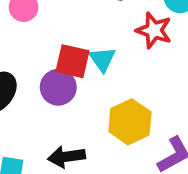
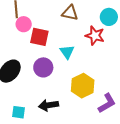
red square: (72, 61) -> (39, 37), moved

